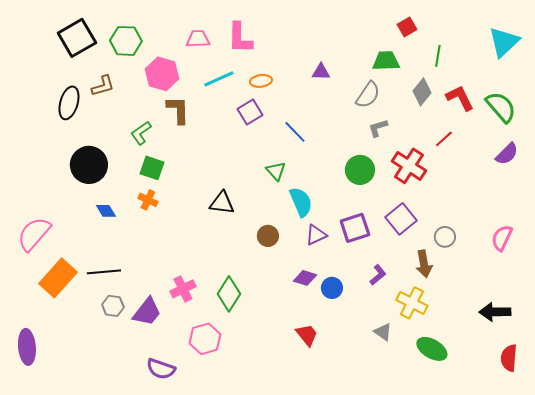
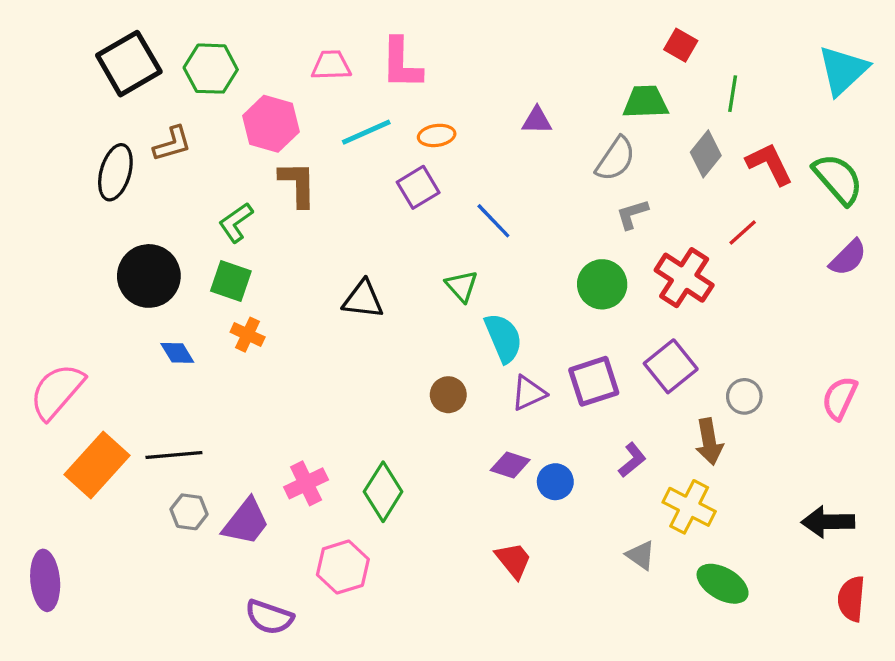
red square: (407, 27) -> (681, 45), turned -30
green square: (152, 168) -> (231, 281), moved
black triangle: (222, 203) -> (363, 299), moved

